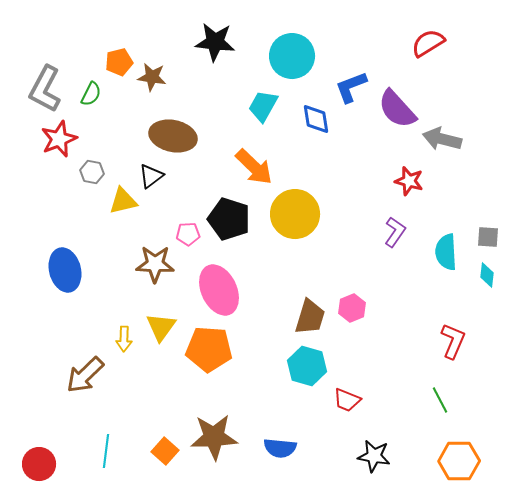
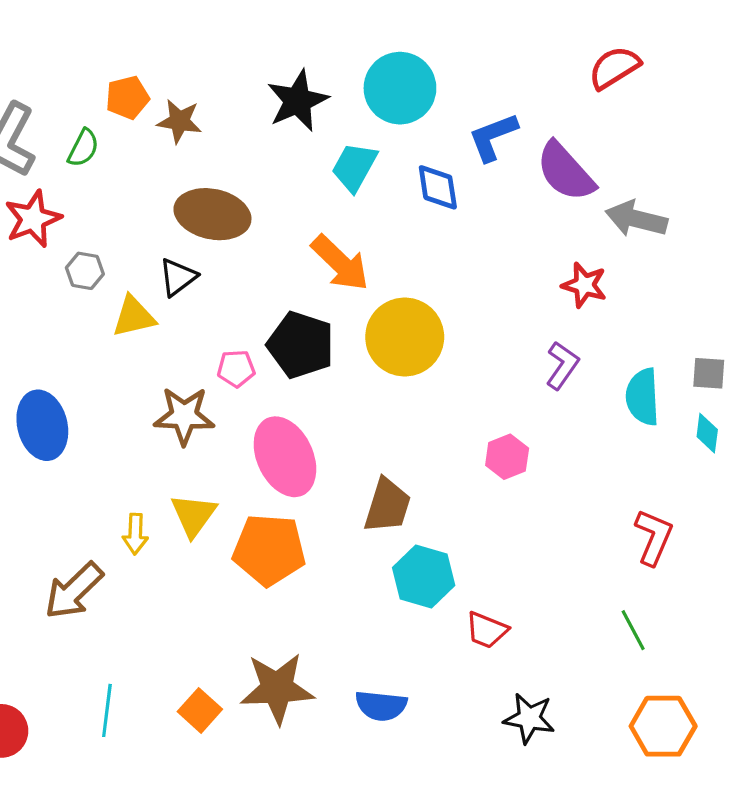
black star: (215, 42) -> (298, 101), moved, turned -30
pink hexagon: (352, 308) -> (507, 457), moved
brown trapezoid: (310, 317) -> (387, 506), moved

